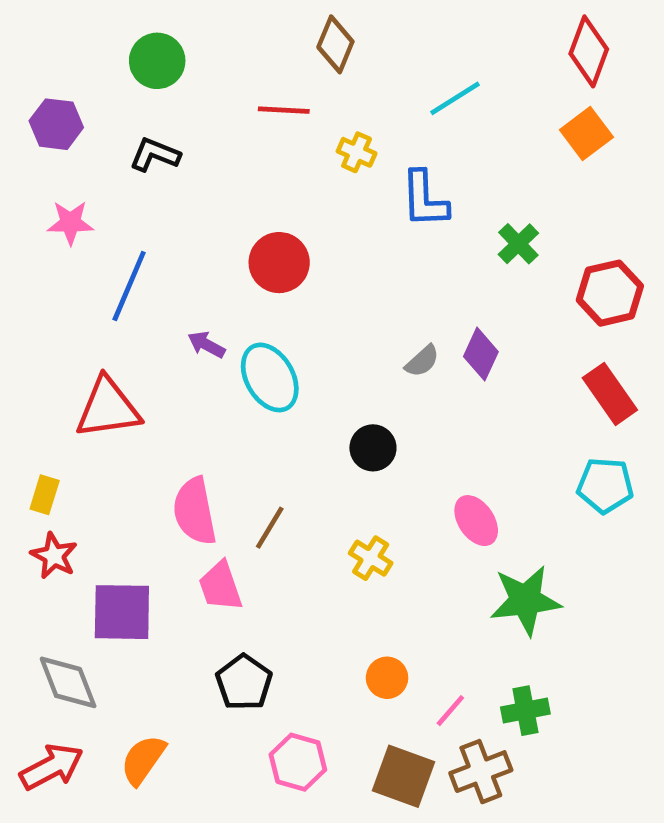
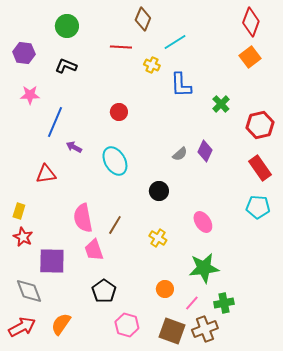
cyan line: (455, 98) -> (175, 42), moved
red circle: (279, 263) -> (119, 112), size x0.7
purple arrow: (206, 345) -> (74, 147), moved
red triangle: (108, 408) -> (46, 174), size x0.7
green star: (525, 600) -> (204, 268), moved

